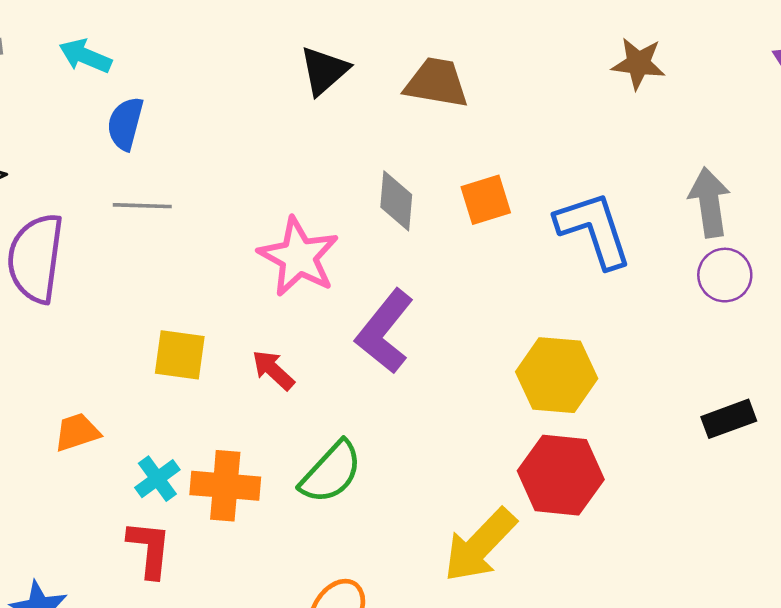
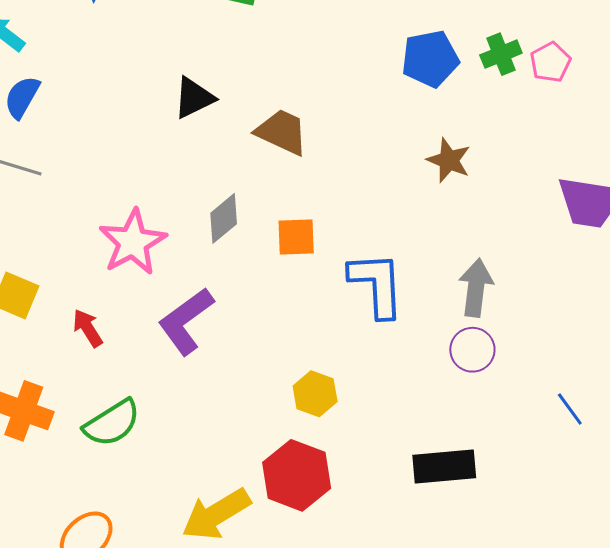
gray diamond: (396, 201) -> (224, 218), turned 30
yellow hexagon: (557, 375) -> (315, 394), size x0.7
black rectangle: (729, 419) -> (444, 466), size x1.4

